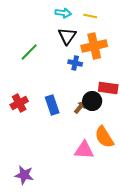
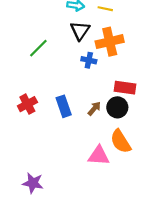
black circle: (92, 101) -> (117, 107), moved

